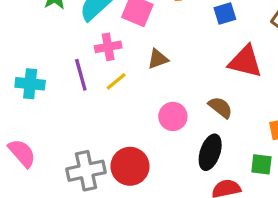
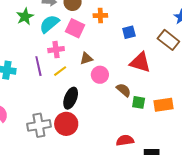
pink circle: (173, 116) -> (100, 75), moved
black ellipse: (210, 152) -> (71, 98), moved
green square: (261, 164) -> (139, 102), moved

